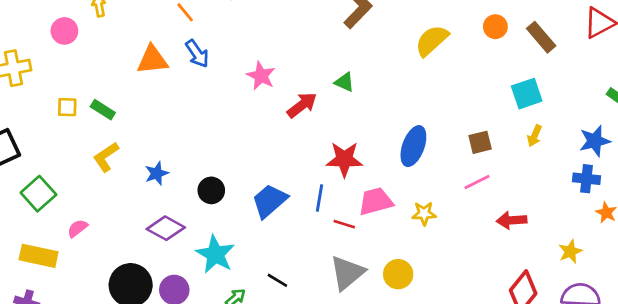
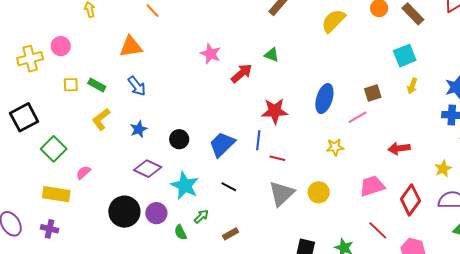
pink circle: (64, 31) -> (61, 46), moved
blue arrow: (197, 54) -> (137, 86), moved
pink line: (477, 182) -> (358, 117), moved
pink trapezoid: (376, 201) -> (372, 186), moved
black line: (277, 280) -> (229, 187), moved

